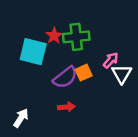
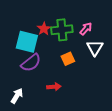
pink arrow: (111, 60) -> (86, 29), moved
white triangle: (122, 74) -> (95, 48), moved
purple semicircle: (65, 77) -> (31, 63), moved

